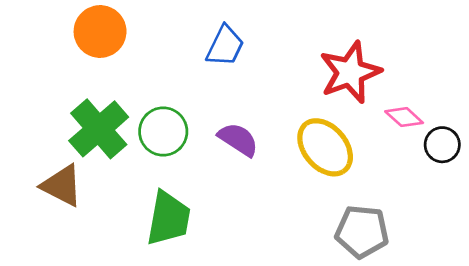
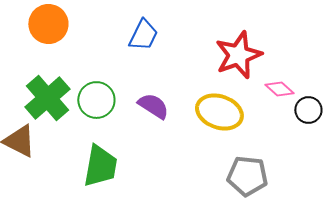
yellow ellipse: (325, 147) -> (219, 112), turned -30

